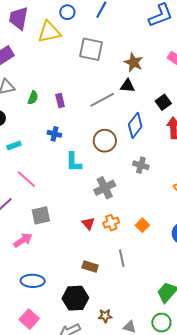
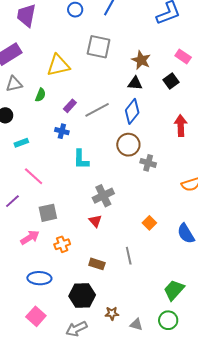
yellow triangle: (49, 32) -> (58, 65), moved
gray line: (102, 100) -> (97, 110), moved
purple rectangle: (60, 101) -> (70, 106), moved, turned 56
black square: (163, 102) -> (171, 81), moved
blue diamond: (135, 125) -> (132, 111), moved
brown circle: (105, 141) -> (128, 145), moved
gray cross: (105, 188) -> (103, 196), moved
orange cross: (111, 223) -> (62, 244), moved

